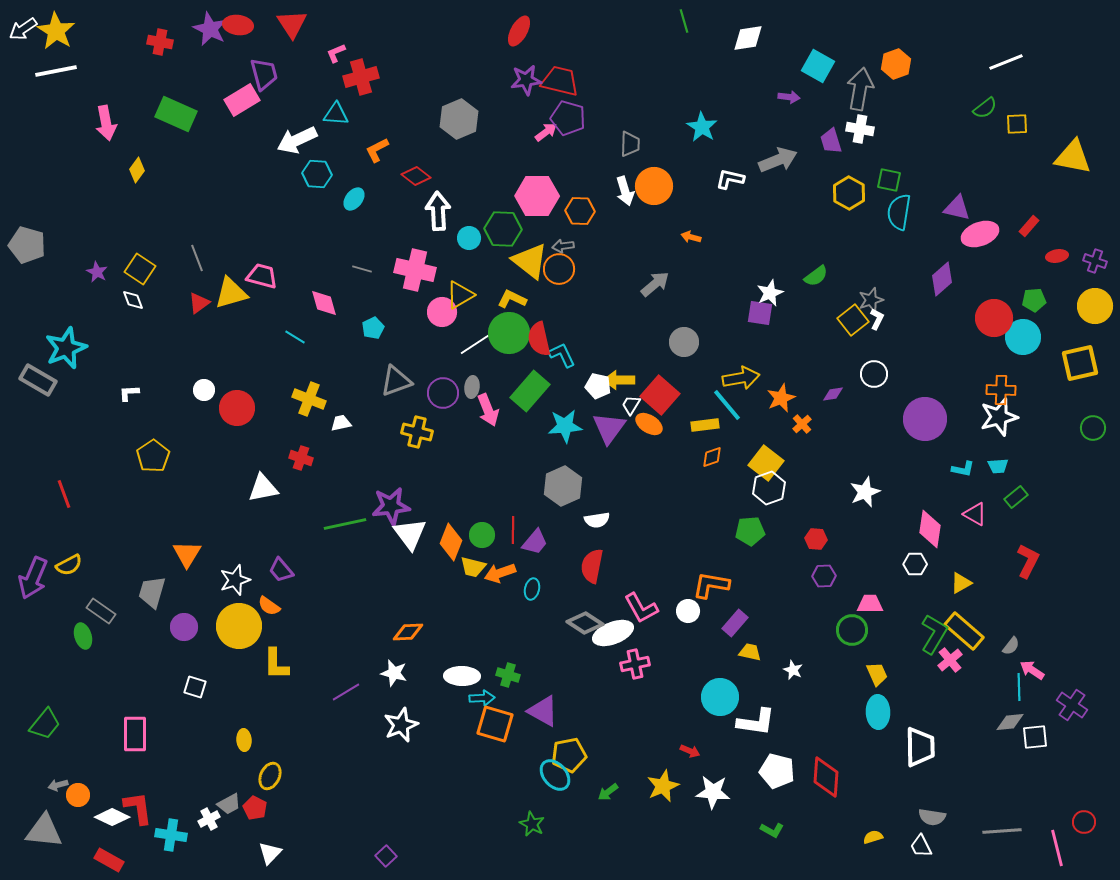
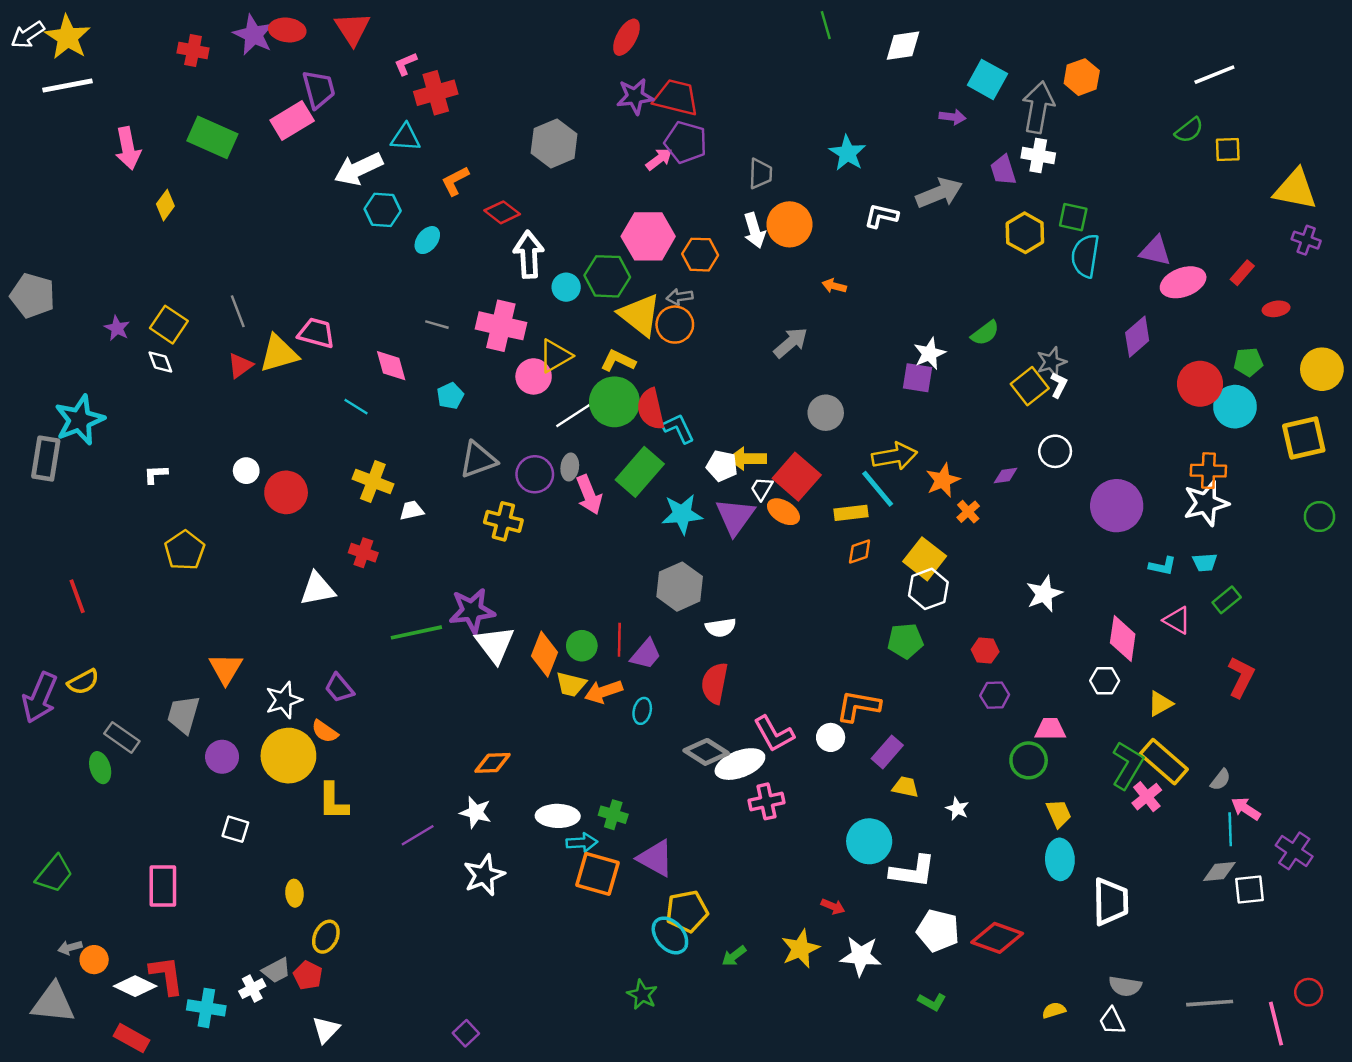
purple cross: (1095, 261) -> (1306, 240), moved
gray rectangle: (38, 380) -> (46, 459), turned 69
red diamond: (826, 777) -> (997, 938), turned -75

